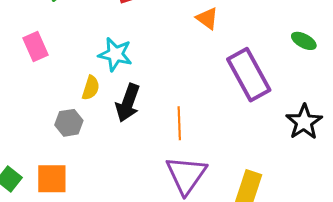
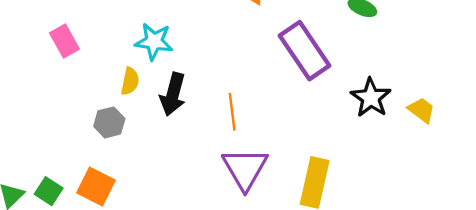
orange square: (52, 179) -> (96, 186), turned 32

